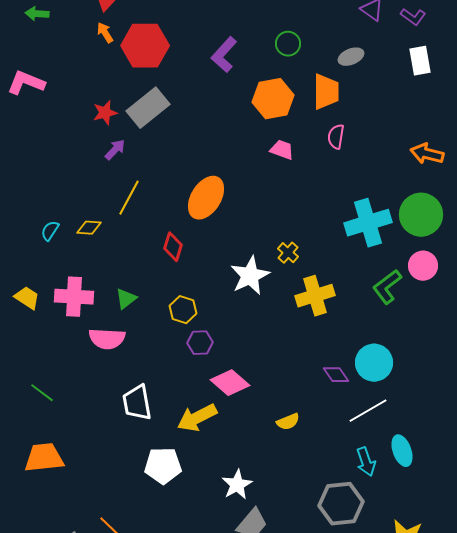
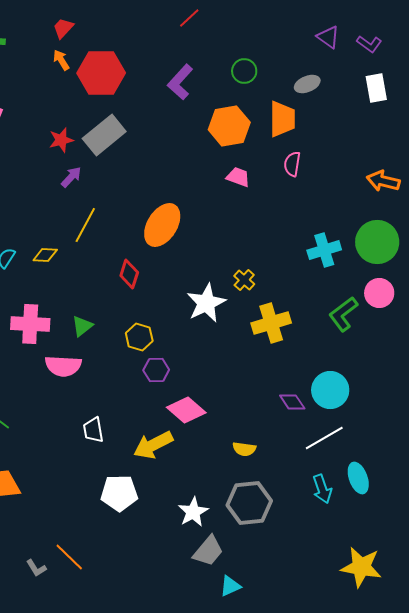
cyan cross: (368, 223) -> (324, 250), size x0.7
white trapezoid: (137, 403) -> (93, 430), size x0.7
yellow semicircle: (288, 422) -> (244, 449), turned 30
gray hexagon: (341, 504) -> (249, 503), moved

